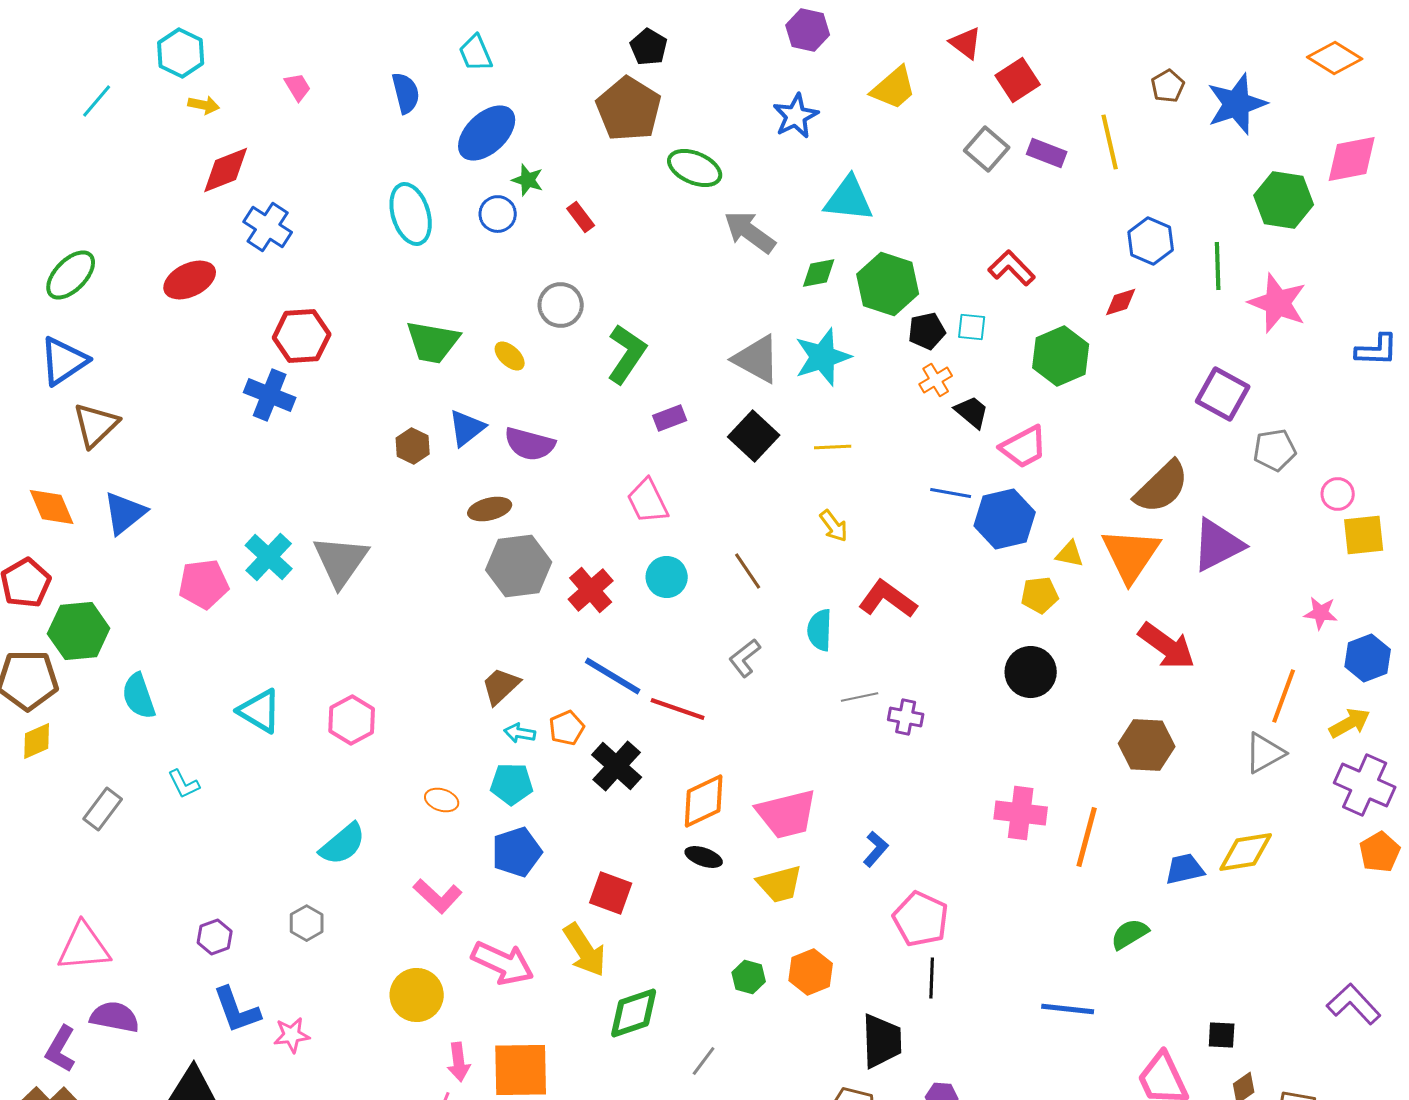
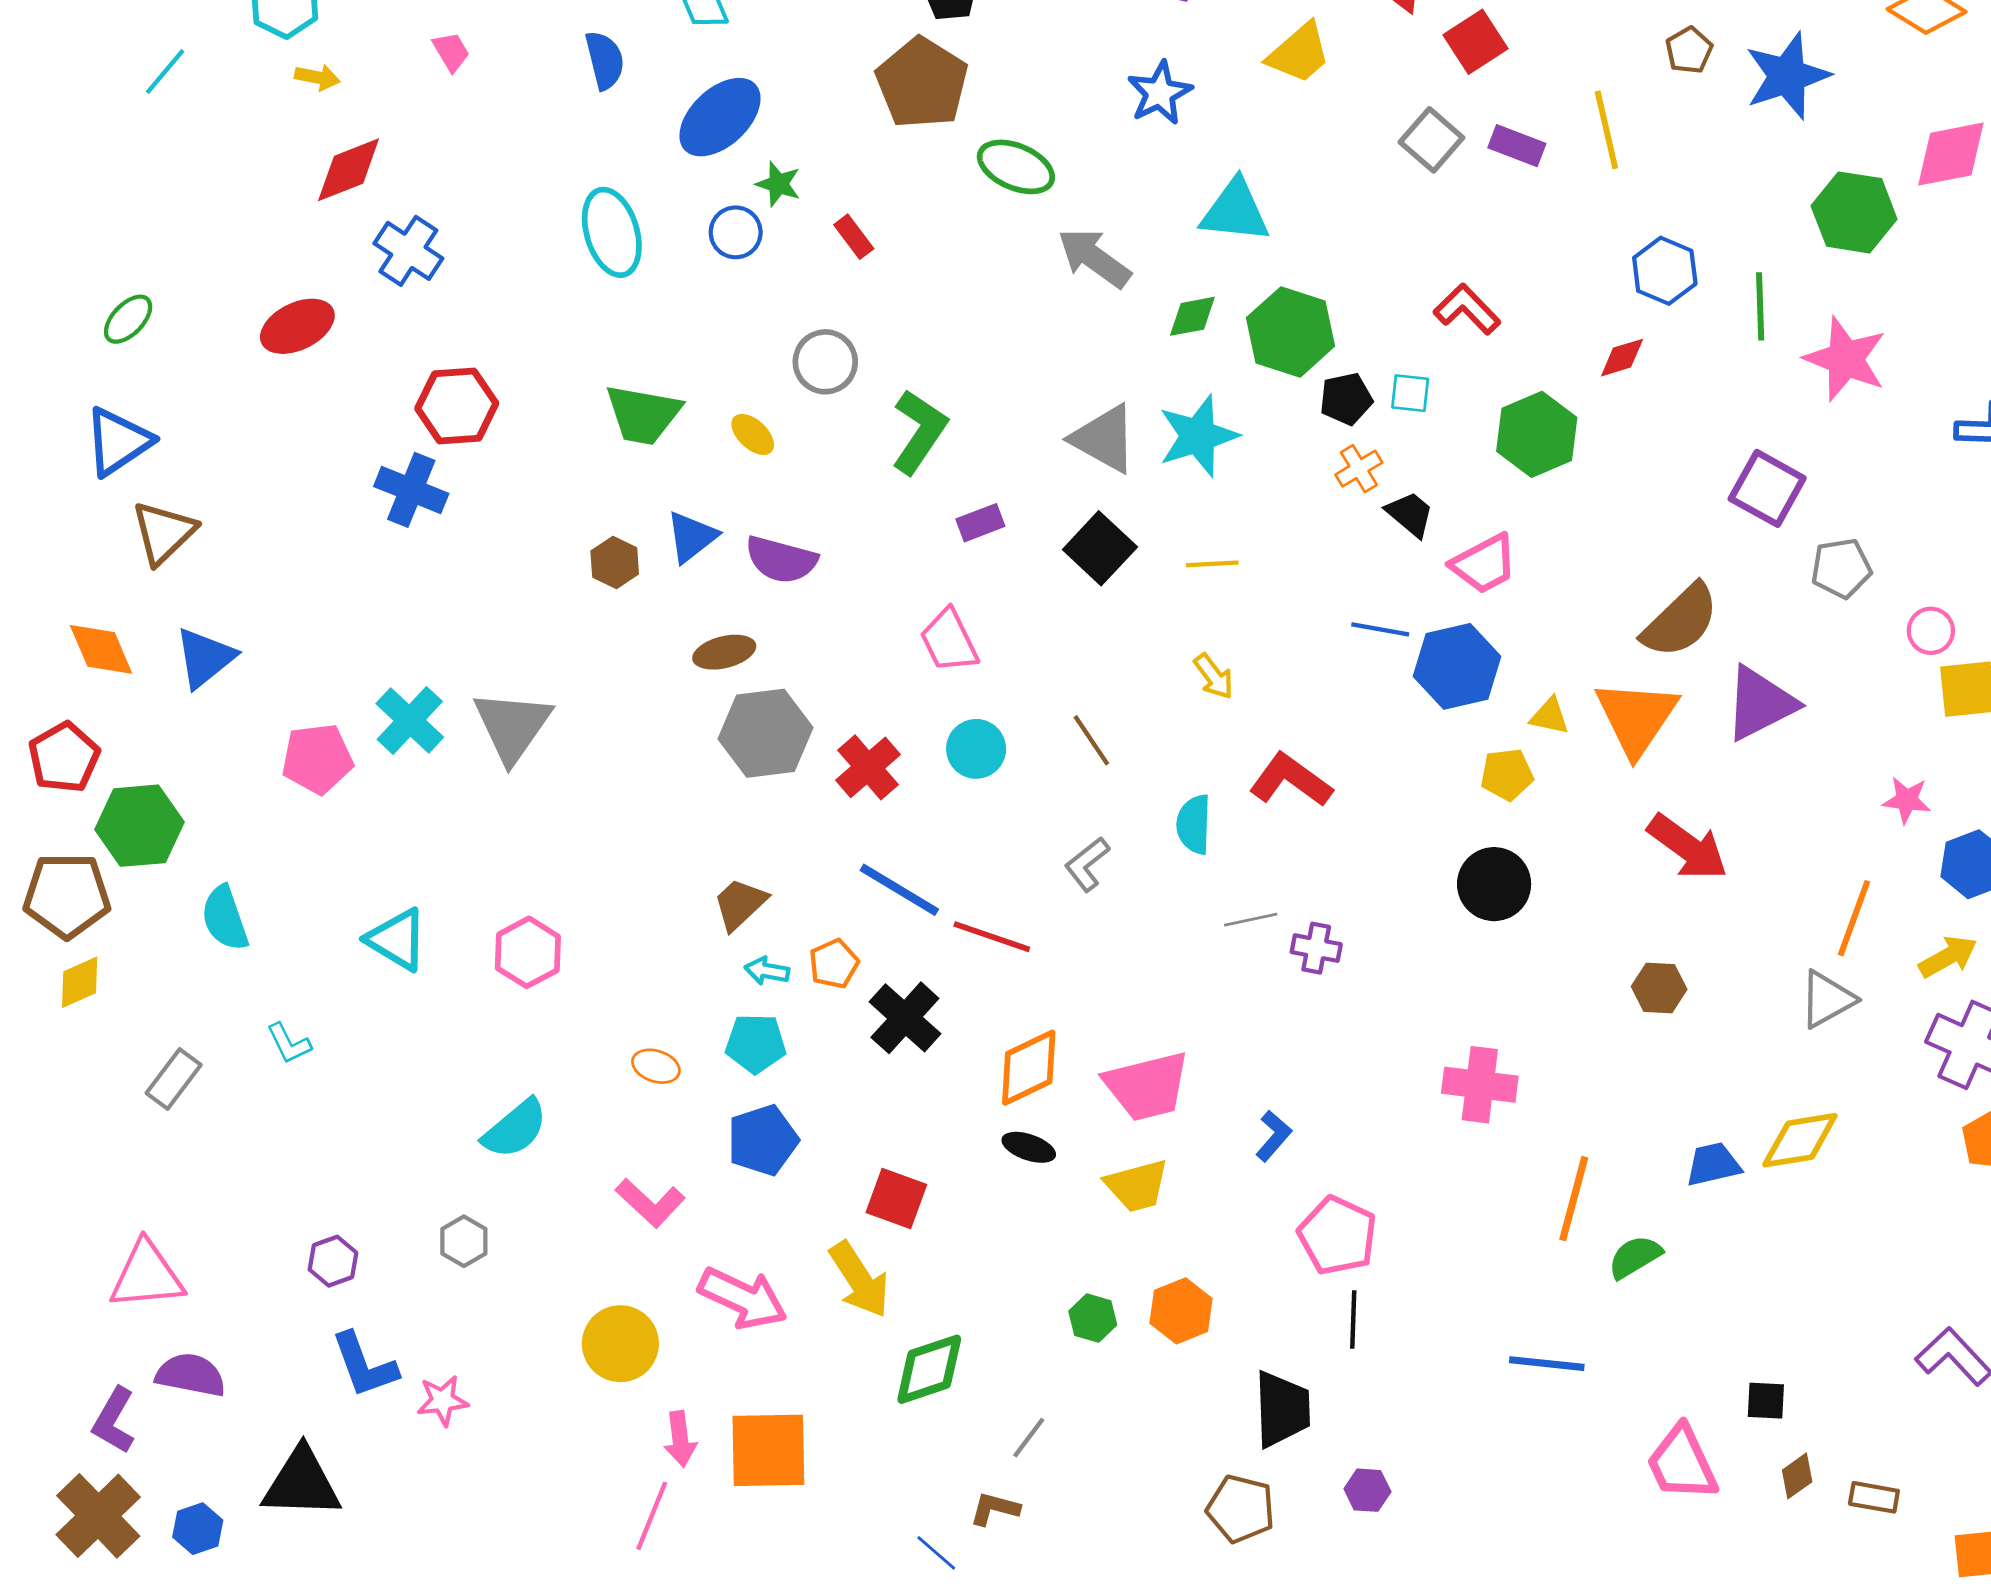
green ellipse: (71, 275) -> (128, 319), size x0.7
brown hexagon: (1147, 745) -> (1659, 988), size x0.7
orange line: (1087, 837) -> (1574, 1199), moved

